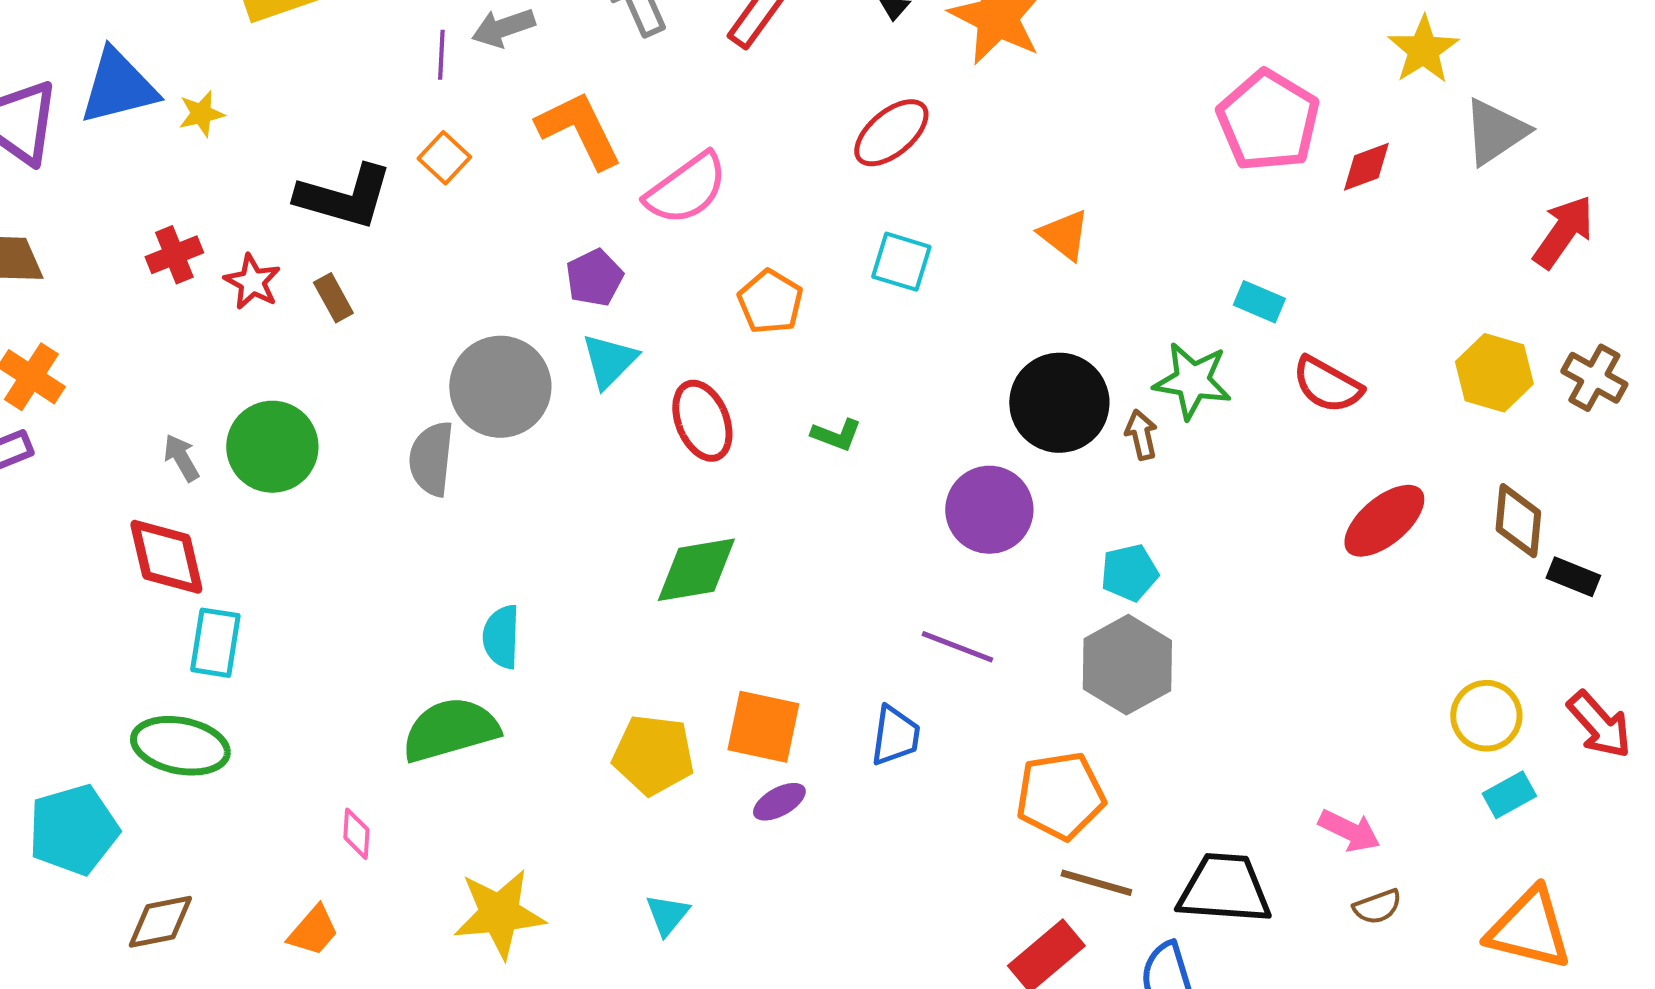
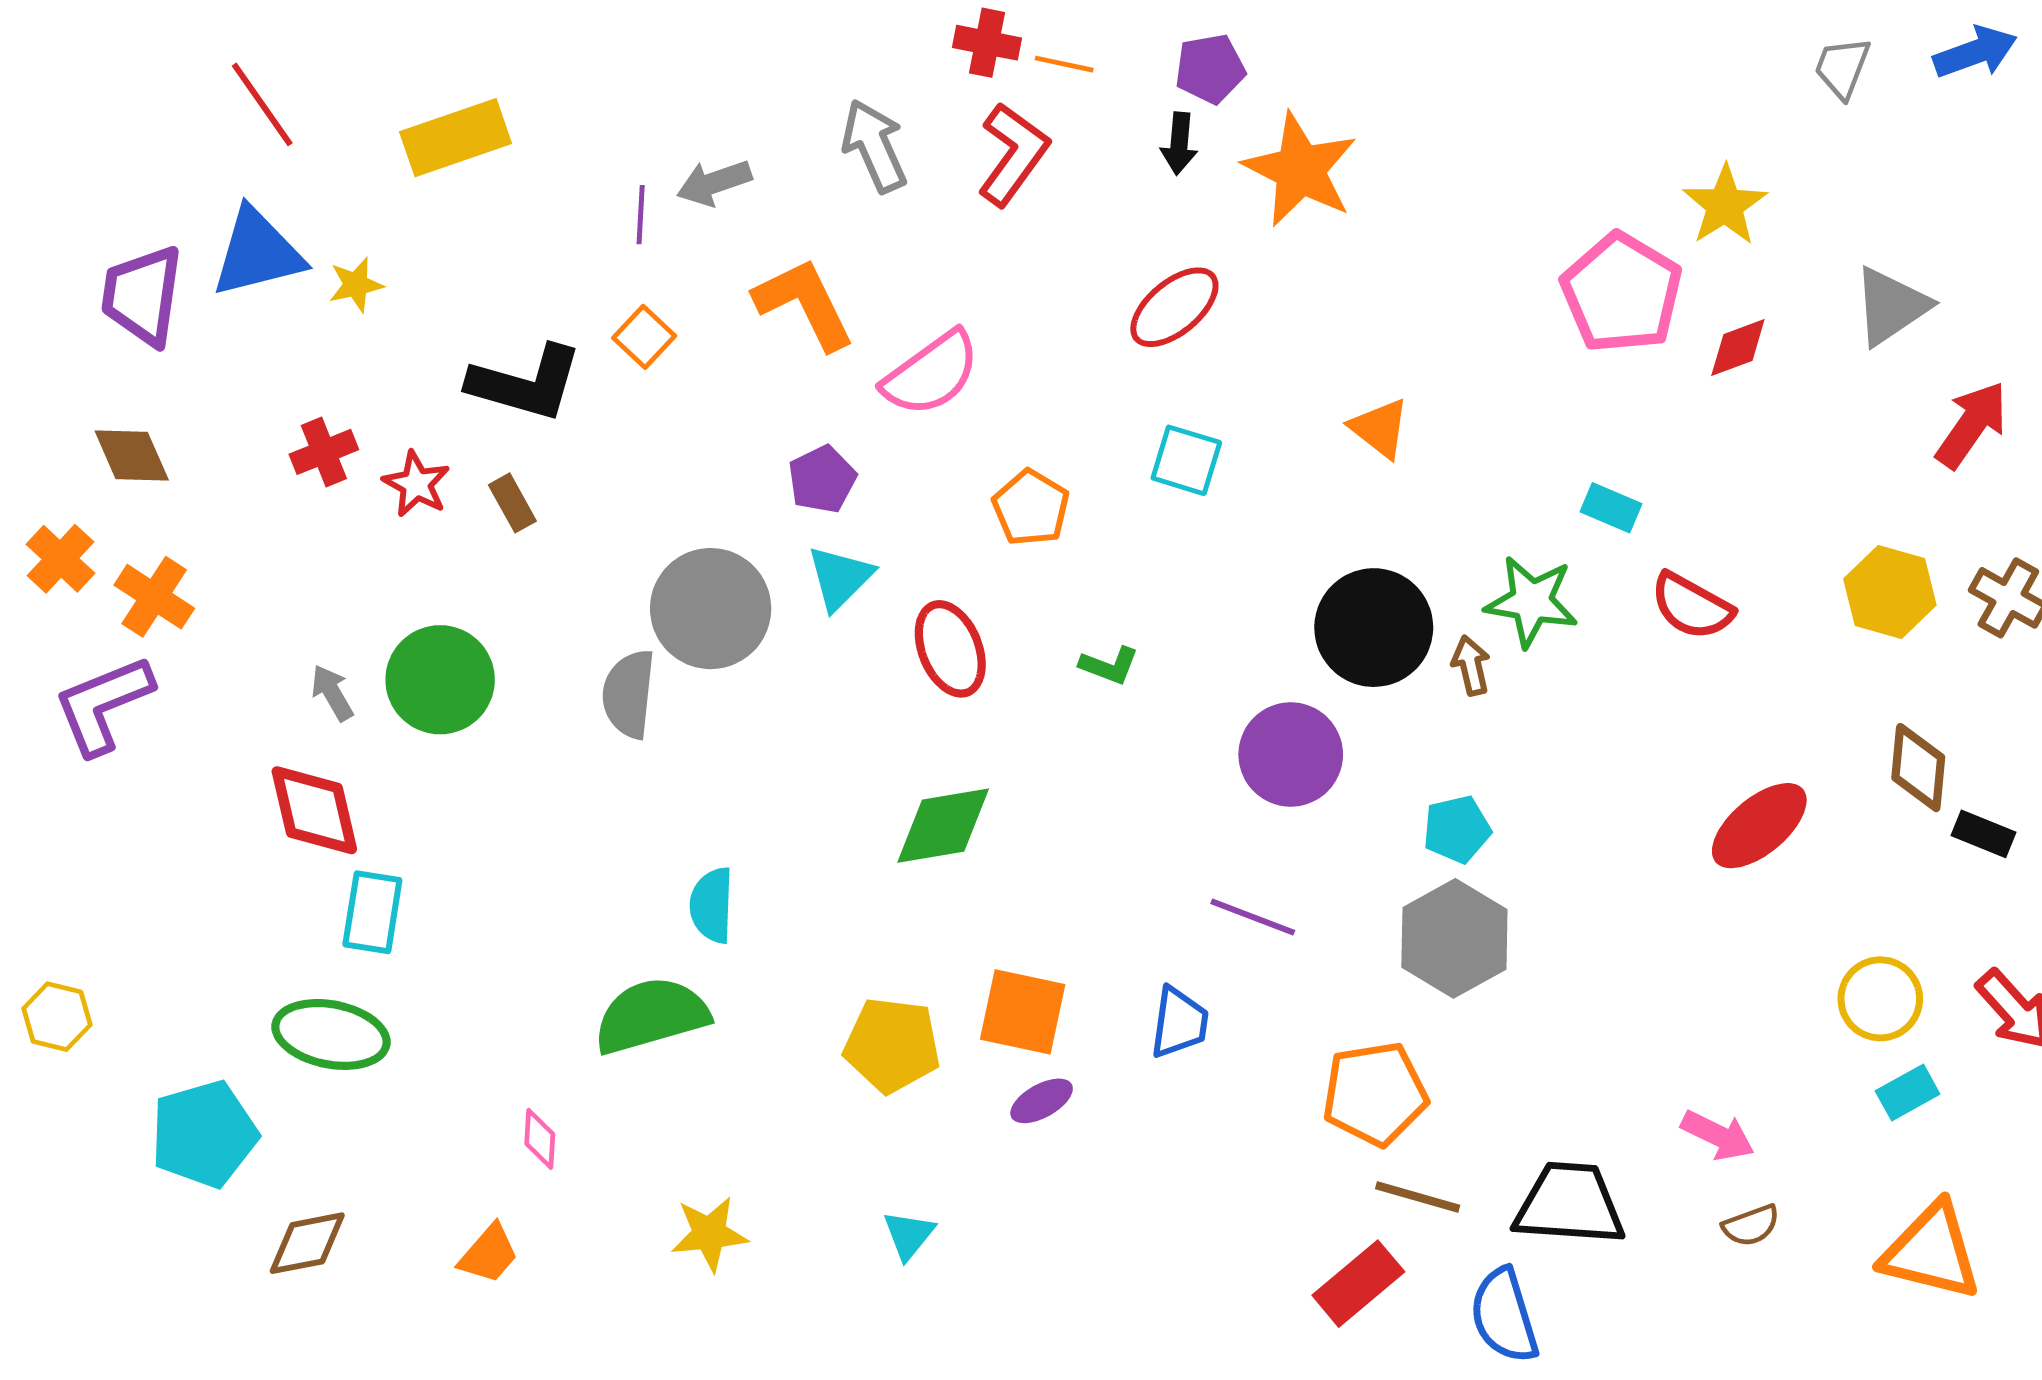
yellow star: (1423, 50) -> (1725, 205), moved
red ellipse: (1384, 521) -> (1759, 826), moved
yellow star: (499, 914) -> (709, 1234), size x0.7

